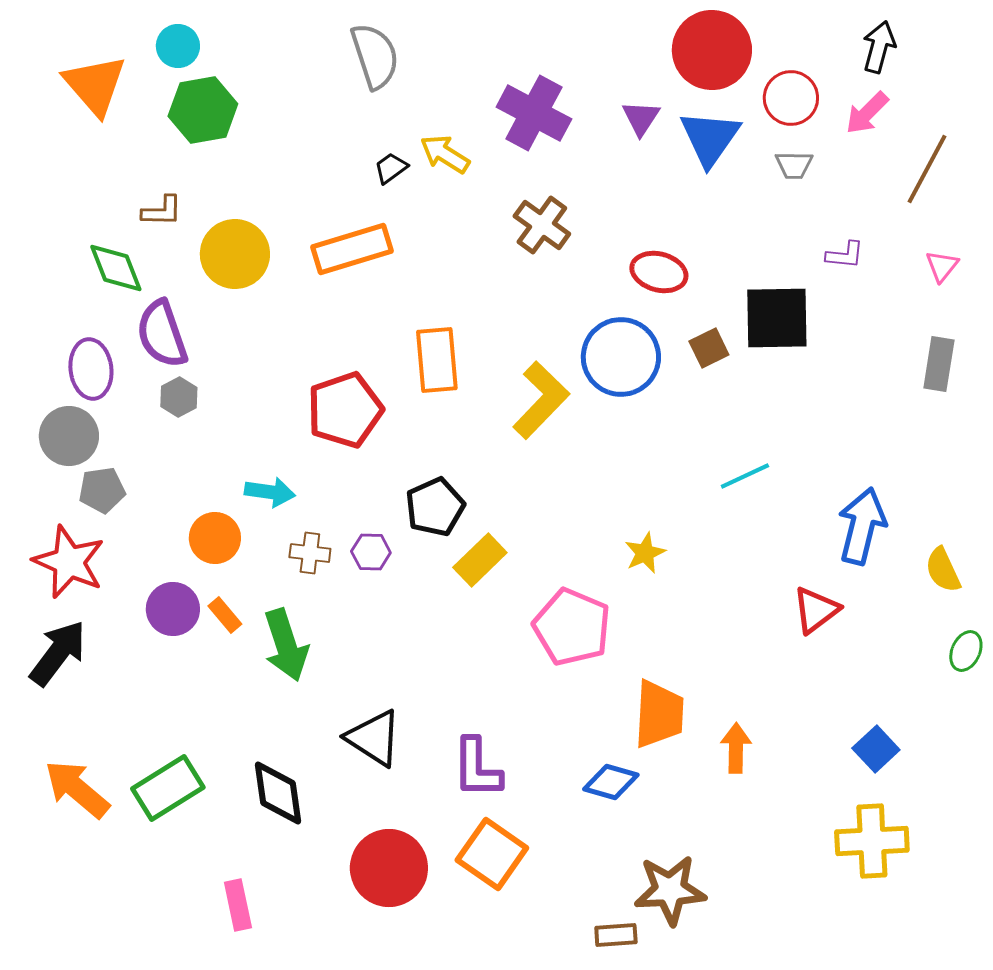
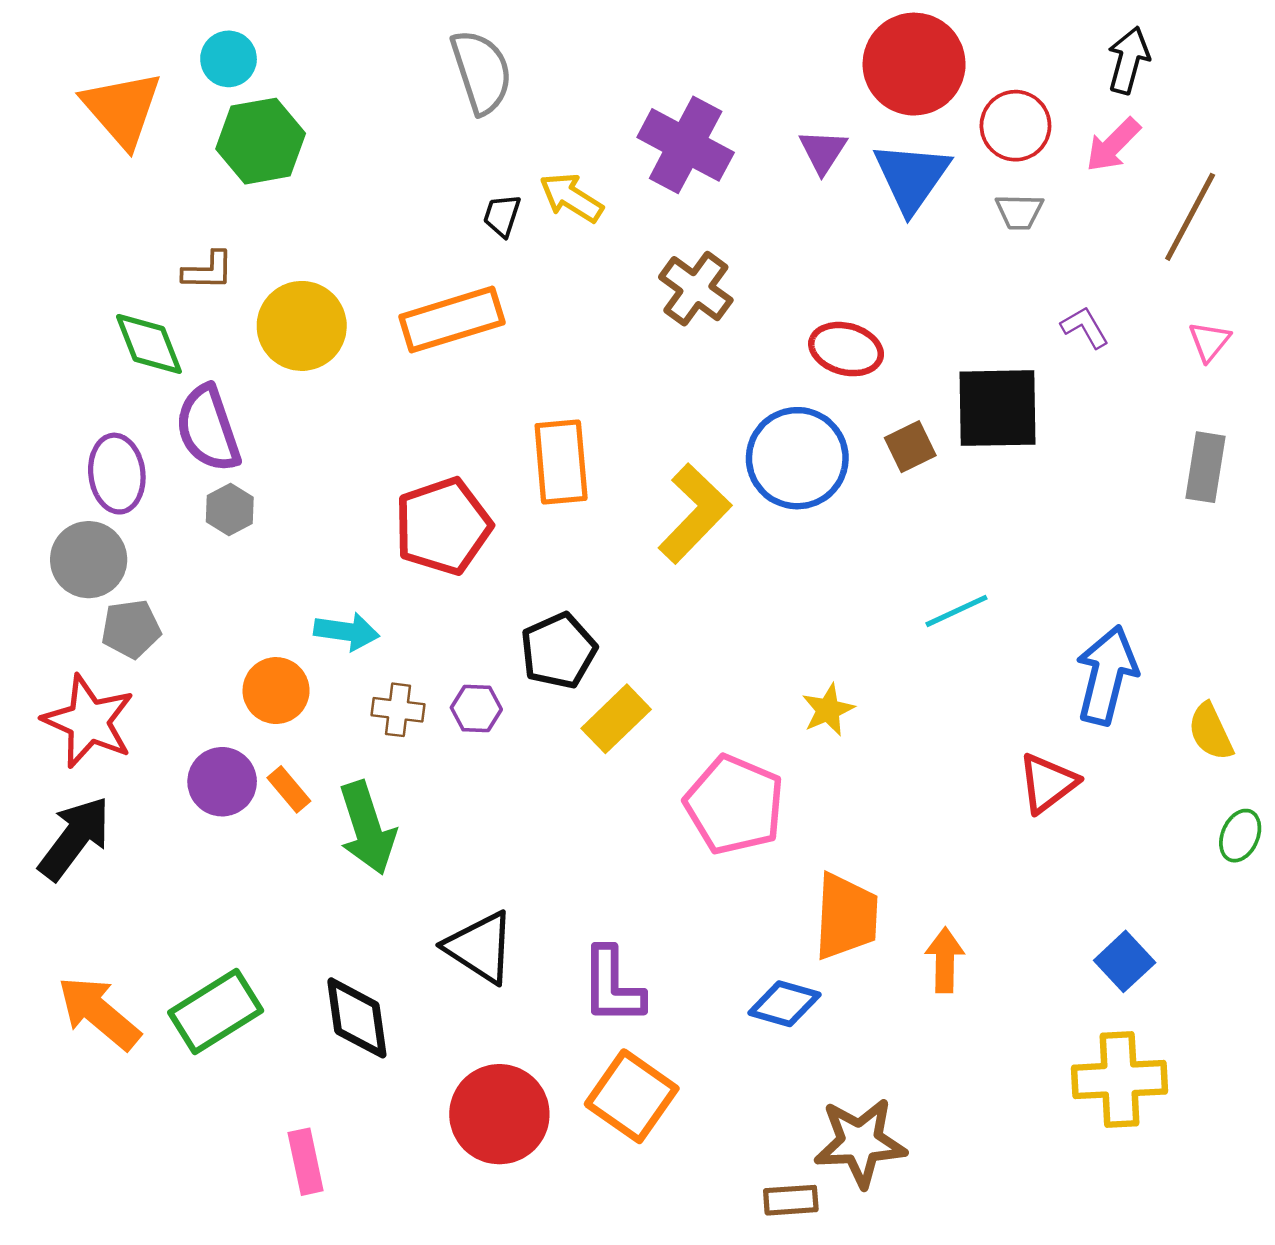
black trapezoid: (391, 168) -> (502, 216), turned -36
purple L-shape: (845, 255) -> (1085, 327), turned -126

